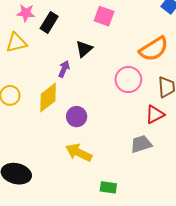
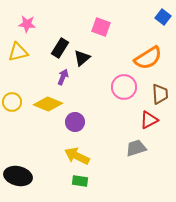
black rectangle: (49, 22) -> (60, 48), moved
yellow diamond: (48, 98) -> (48, 104), turned 60
green rectangle: (108, 187) -> (80, 181), moved

